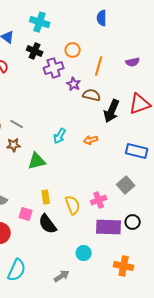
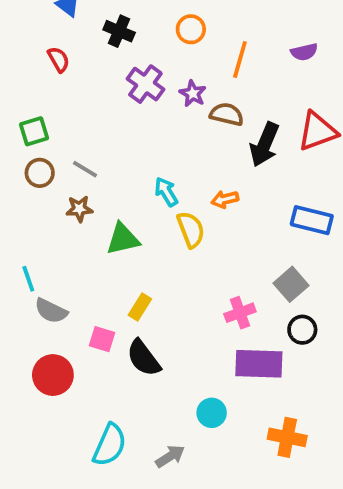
purple cross: (54, 68) -> (145, 84), moved, turned -36
cyan arrow: (60, 136) -> (166, 192), turned 119
yellow rectangle: (46, 197) -> (140, 307), turned 40
yellow semicircle: (73, 205) -> (191, 230), moved
black circle: (133, 222) -> (302, 330), moved
cyan semicircle: (17, 270) -> (110, 445), moved

